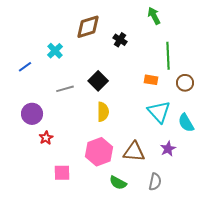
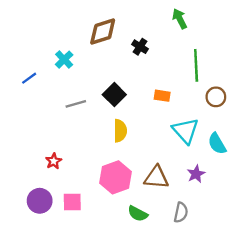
orange rectangle: (151, 80) -> (162, 96), moved
purple circle: (32, 114) -> (40, 201), moved

